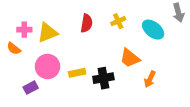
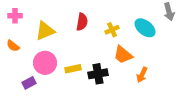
yellow cross: (118, 21) -> (112, 30), moved
pink cross: (24, 30) -> (15, 16), moved

